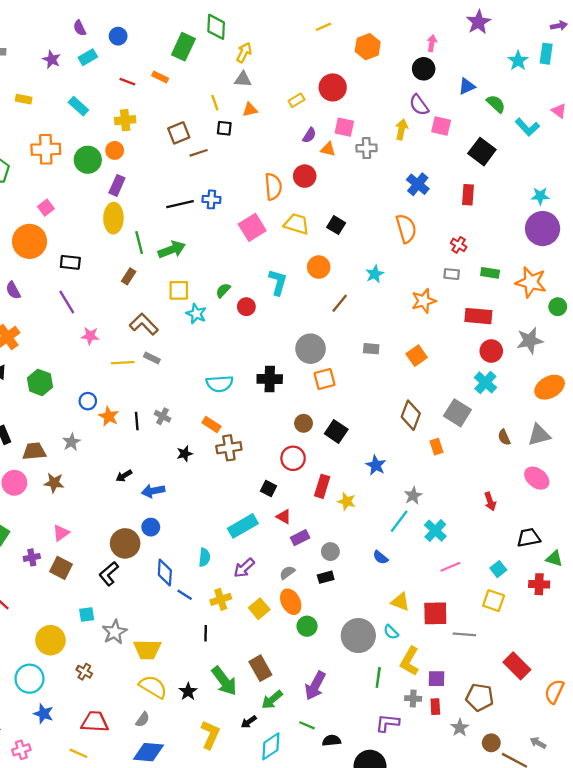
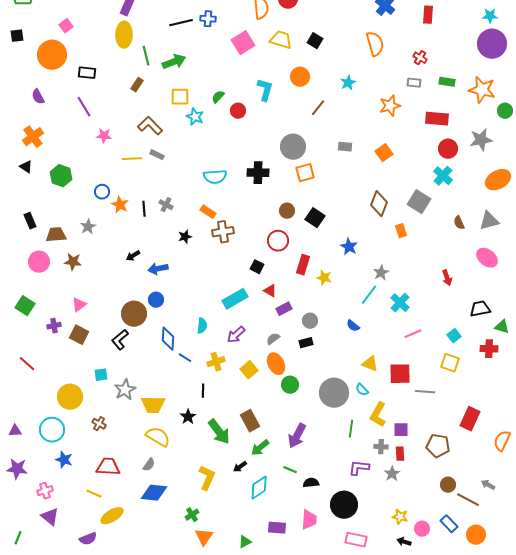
red rectangle: (517, 666) -> (470, 419), turned 70
black star: (188, 692) -> (188, 417), moved
gray star: (460, 728) -> (392, 474), moved

